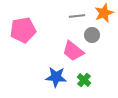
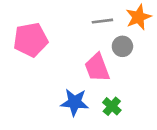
pink trapezoid: (73, 51) -> (97, 68), turned 30

